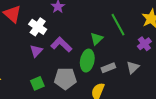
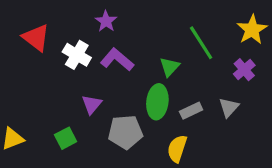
purple L-shape: (61, 45) -> (117, 60), moved
purple triangle: (36, 51) -> (92, 104), moved
green square: (37, 83) -> (66, 138), moved

